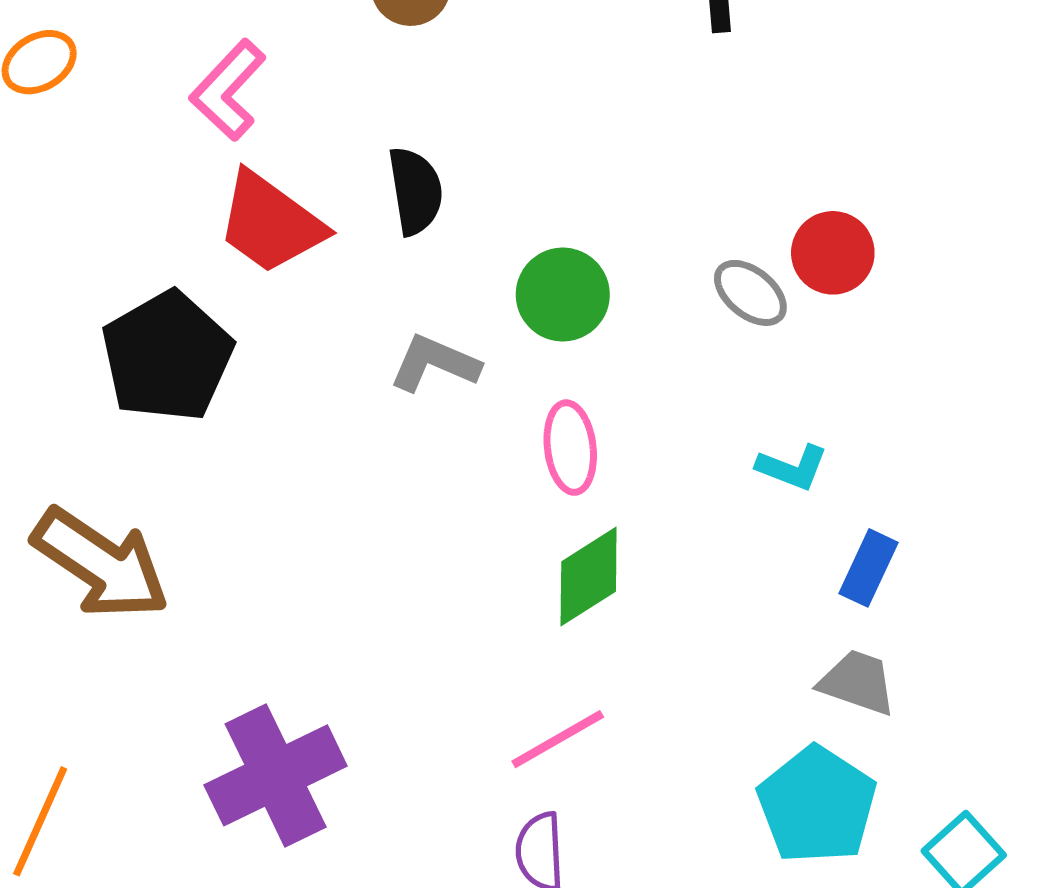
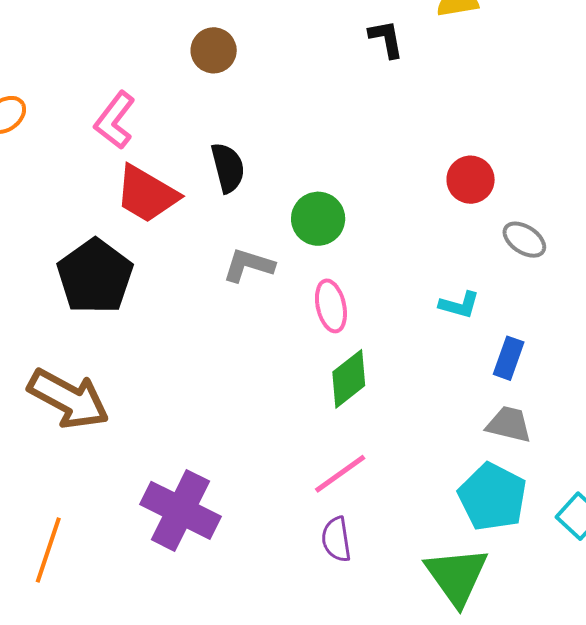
gray ellipse: (750, 293) -> (524, 240), moved
purple cross: (276, 775) -> (181, 510), turned -32

